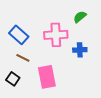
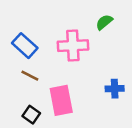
blue cross: (80, 50) -> (115, 89), moved
black square: (13, 79) -> (31, 115), moved

